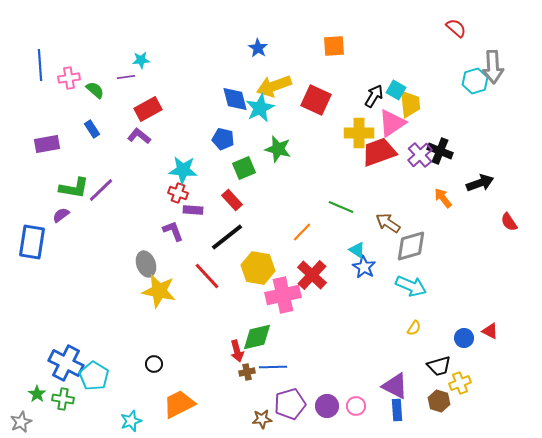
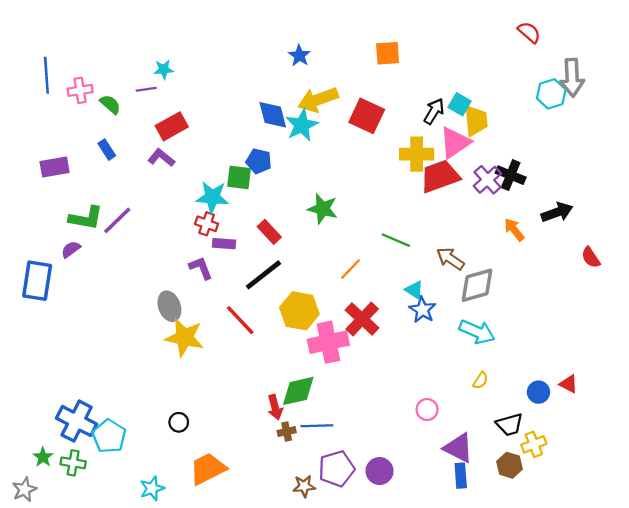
green star: (278, 149) -> (323, 209), moved
green square: (244, 168) -> (239, 177), moved, turned 30
pink circle: (356, 406) -> (427, 410), moved

